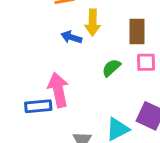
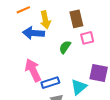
blue arrow: (71, 37) -> (34, 33), size x1.5
blue rectangle: (38, 106) -> (50, 83), moved

